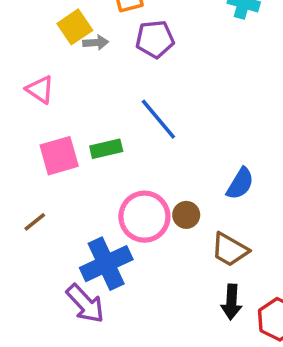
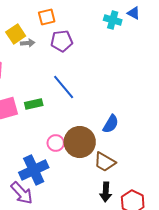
brown circle: (186, 215) -> (80, 142), size x2.0
pink circle: (144, 217) -> (56, 143), size x0.6

